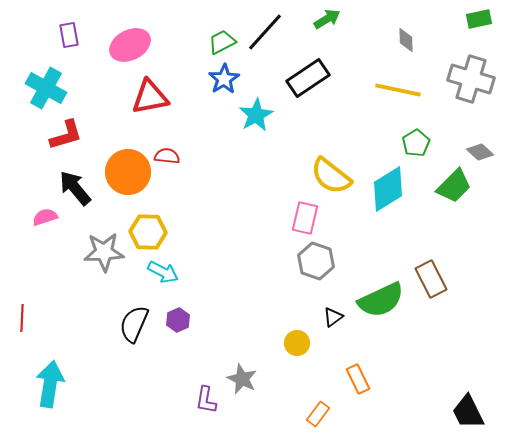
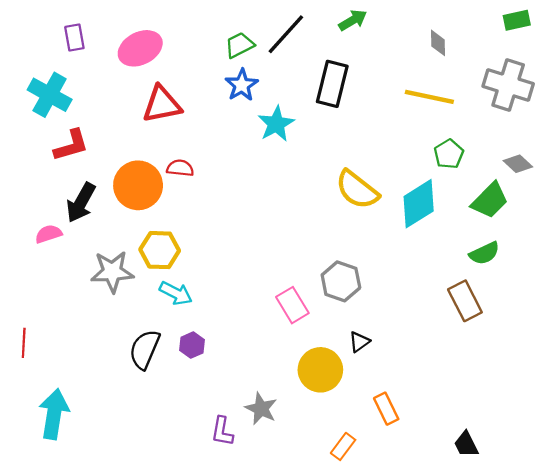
black rectangle: (308, 78) -> (332, 84), turned -42
black arrow: (75, 188) -> (81, 203), turned -111
pink rectangle: (305, 218) -> (292, 305), moved, turned -44
green semicircle: (381, 300) -> (484, 253), moved, size x0.6
yellow circle: (297, 343) -> (320, 370), size x1.6
black trapezoid: (468, 412) -> (466, 444), moved, size x0.7

